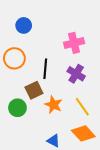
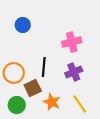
orange circle: (14, 58) -> (14, 73), moved
purple cross: (76, 74) -> (74, 72), turned 36

